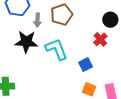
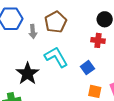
red cross: (100, 39) -> (98, 40), turned -32
black star: (26, 42) -> (27, 74), moved, turned -30

